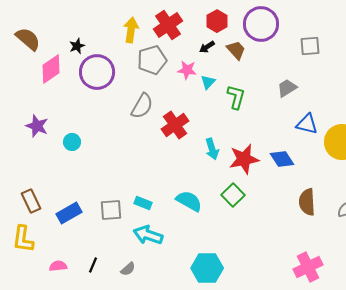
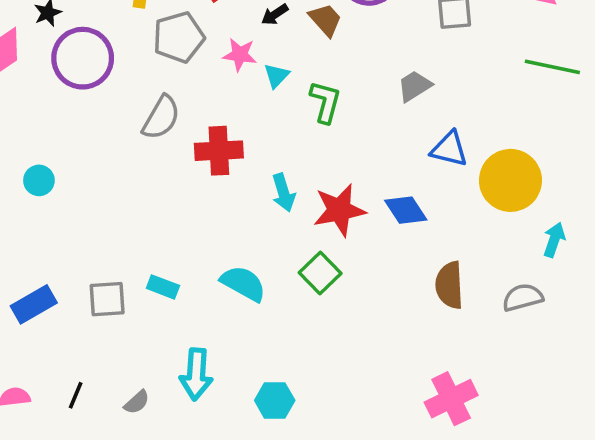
red cross: (175, 125) -> (219, 151), turned 32
cyan arrow: (148, 235) -> (196, 374), moved, turned -104
cyan hexagon: (207, 268) -> (275, 400), size x0.7

